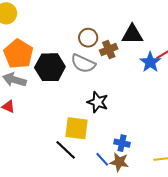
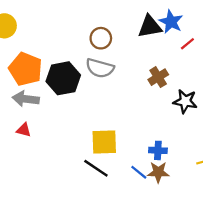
brown cross: (109, 50) -> (158, 77), moved
blue star: (150, 62) -> (171, 22), moved
black star: (98, 102) -> (185, 101), moved

